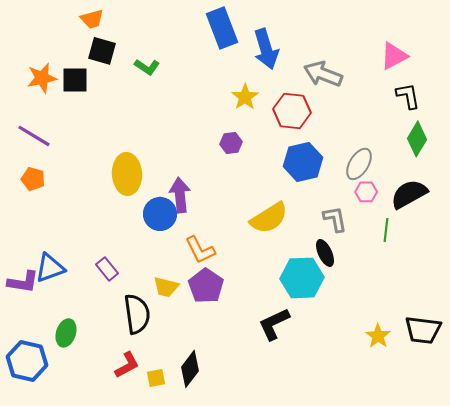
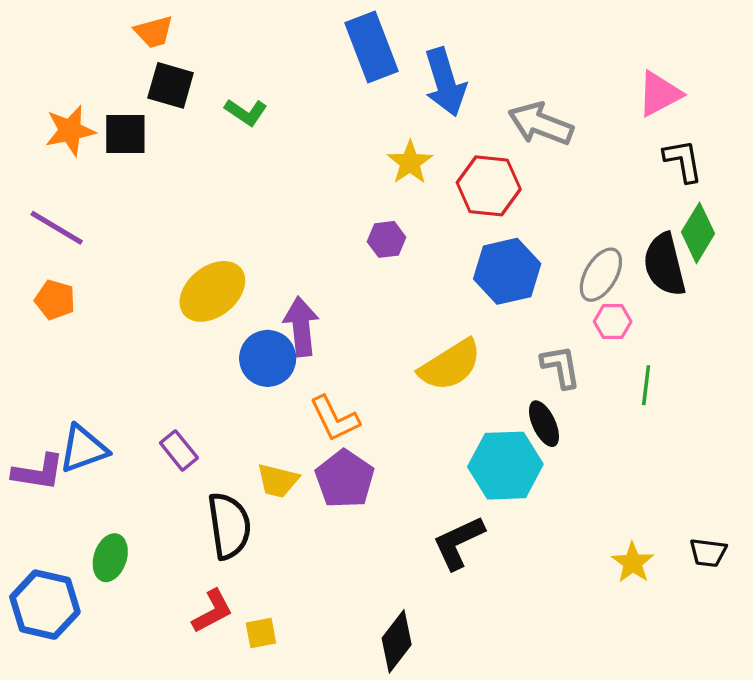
yellow ellipse: (127, 174) -> (212, 291), turned 54
black semicircle: (409, 194) -> (665, 265), moved, turned -75
black trapezoid: (423, 330) -> (708, 553), size x0.6
black diamond: (190, 369) -> (397, 641), moved

